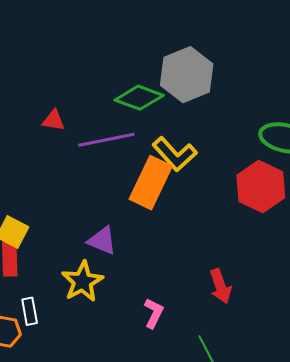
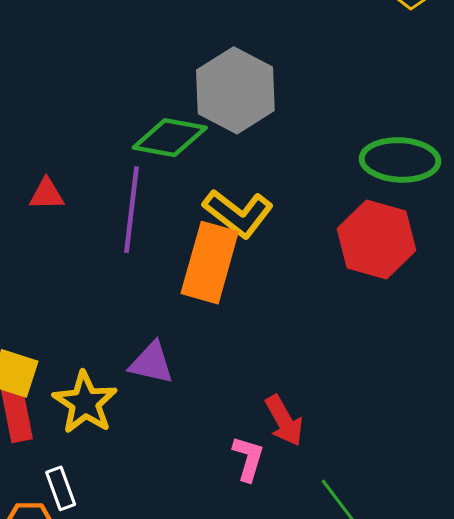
purple line: (106, 140) -> (131, 210), turned -62
yellow star: (82, 282) -> (85, 403), moved
red arrow: (220, 286) -> (284, 421), moved

